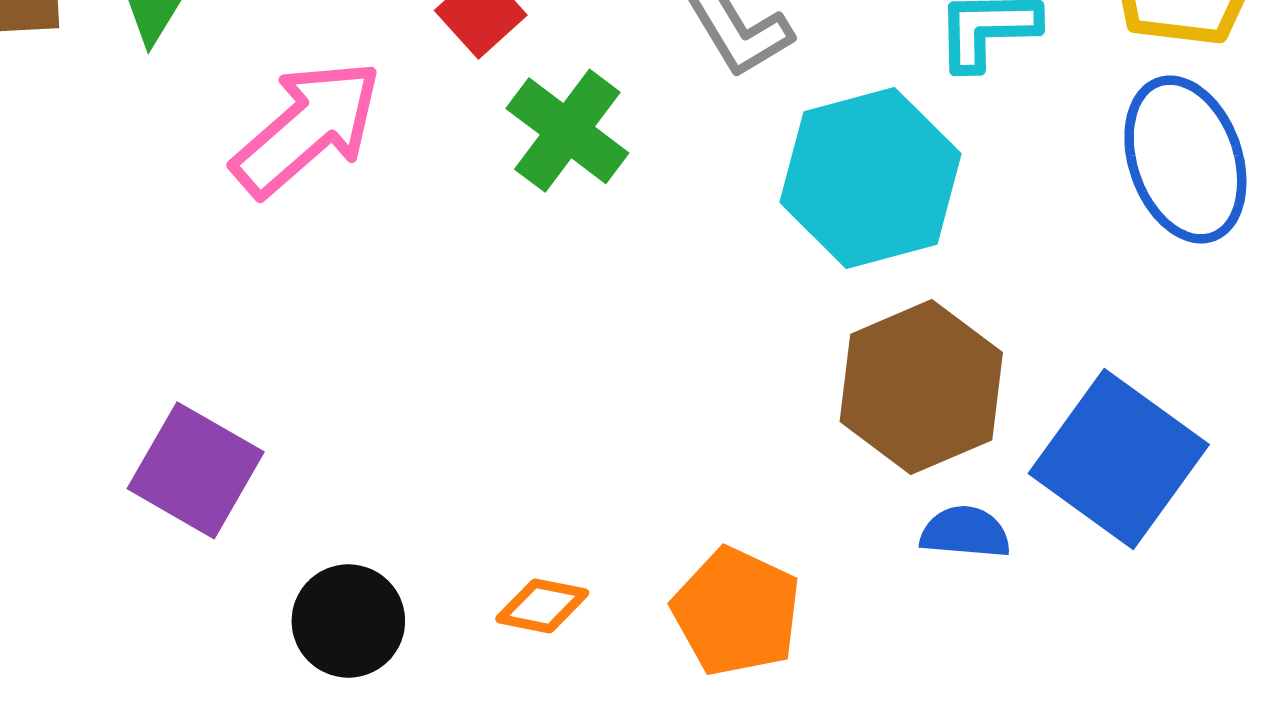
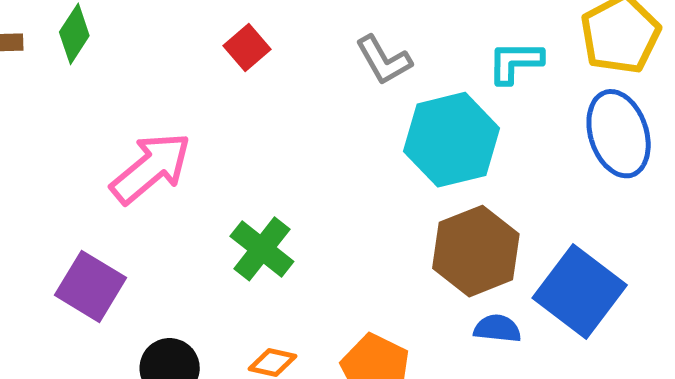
pink arrow: (307, 128) -> (151, 168), moved
green cross: (567, 131) -> (262, 249), moved

